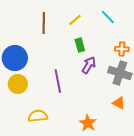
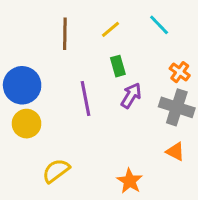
orange cross: (122, 49) -> (180, 72), turned 32
purple line: (58, 81) -> (85, 99), moved
yellow semicircle: (38, 116) -> (56, 171), turned -30

